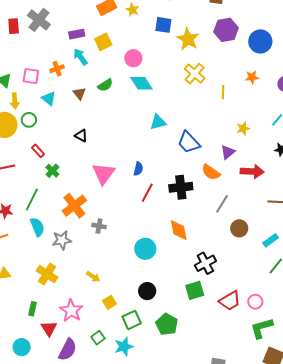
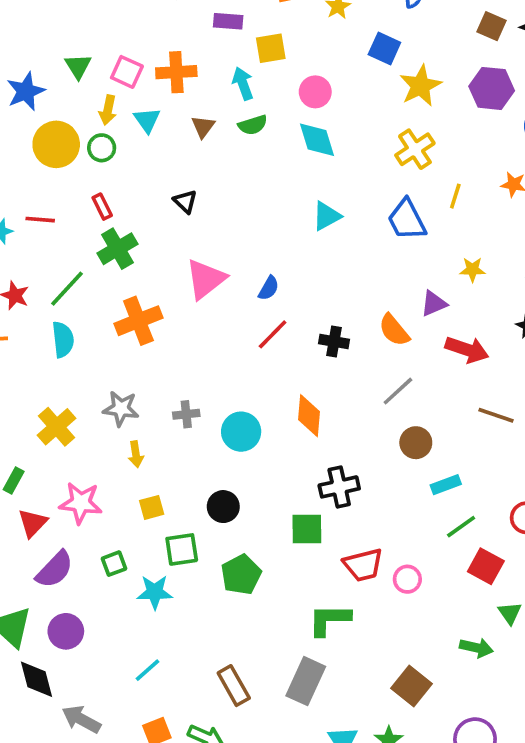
cyan arrow: (80, 57) -> (243, 83), moved
orange cross: (57, 69) -> (176, 72), size x1.5
yellow arrow: (15, 101) -> (108, 110), moved
cyan triangle: (158, 122) -> (327, 216), turned -30
blue trapezoid: (189, 142) -> (407, 220), moved
green cross: (52, 171) -> (117, 249), size x1.5
black cross: (181, 187) -> (334, 342), size x0.7
gray cross: (99, 226) -> (186, 414), moved, turned -32
gray star: (62, 240) -> (121, 409), moved
cyan rectangle: (271, 240) -> (446, 485), moved
yellow arrow: (93, 277) -> (136, 454), turned 32
pink star: (71, 311) -> (81, 503), turned 30
green L-shape: (262, 328) -> (329, 620), moved

